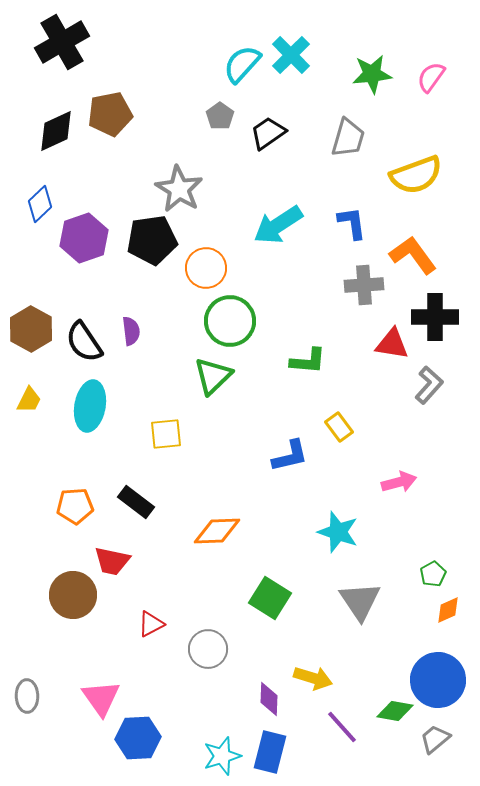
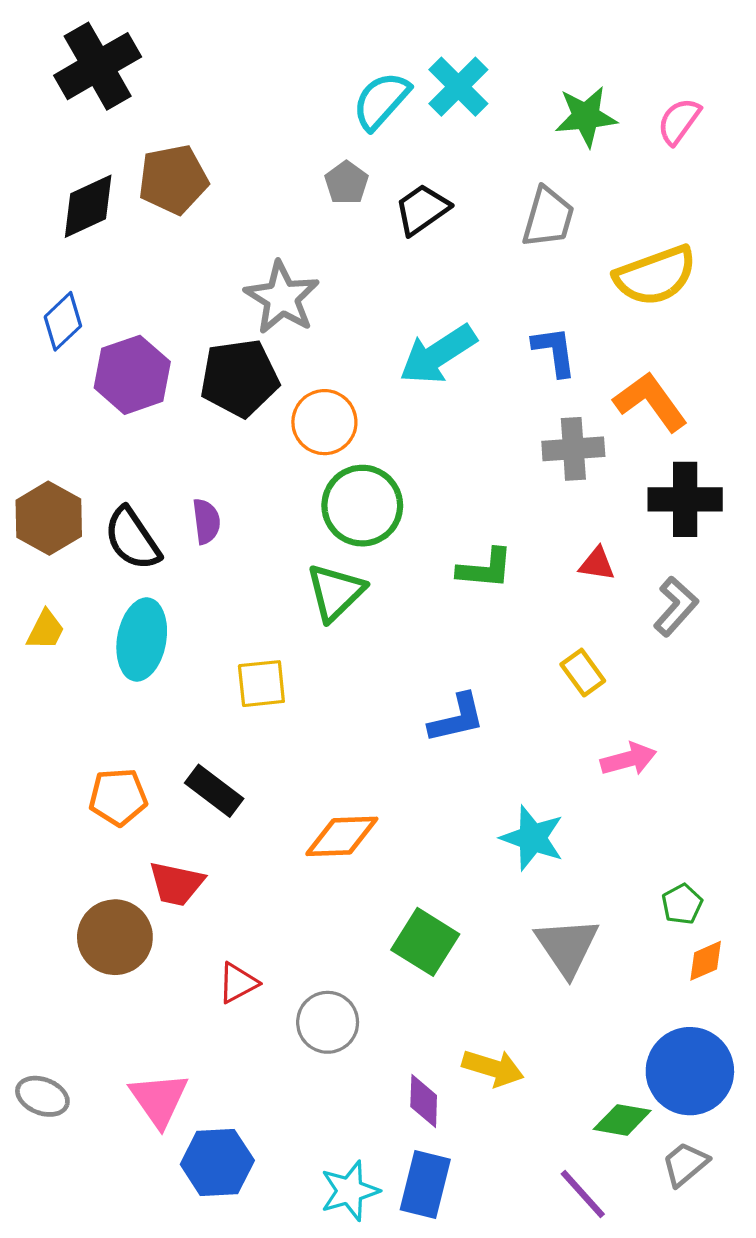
red triangle: (392, 344) -> (597, 564), moved, size x0.7
yellow rectangle: (339, 427) -> (583, 673), moved
gray ellipse: (27, 696) -> (42, 1096), turned -68
purple line: (342, 727) -> (583, 1194), moved

